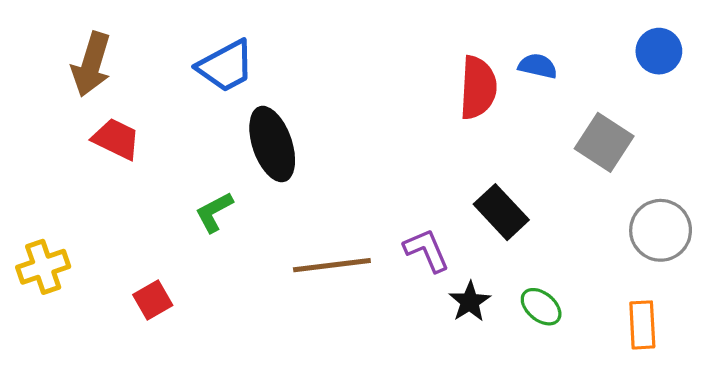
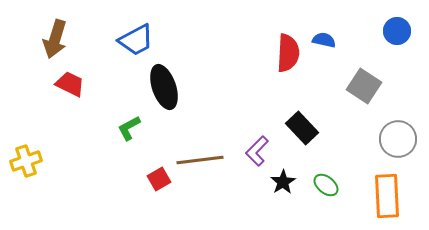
purple L-shape: (427, 250) -> (257, 151), turned -112
red square: (153, 300) -> (159, 179), moved
orange rectangle: (642, 325) -> (387, 196), size x1.5

